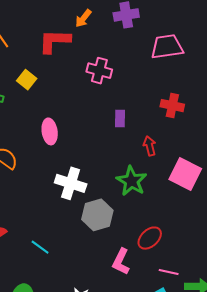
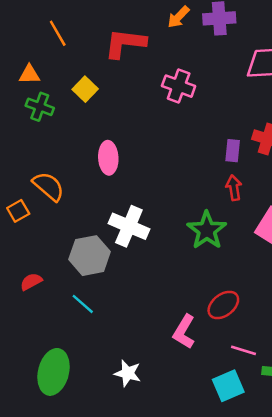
orange arrow: (83, 18) -> (178, 17), moved
purple rectangle: (120, 118) -> (233, 151), moved
gray hexagon: (97, 215) -> (90, 256), moved

